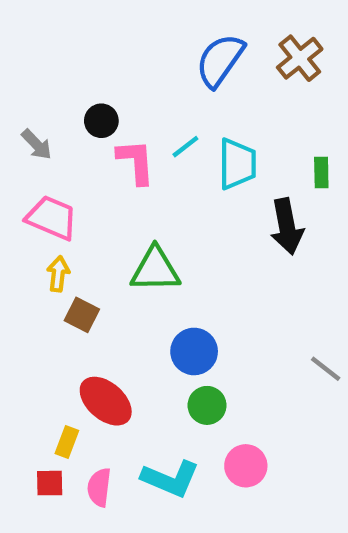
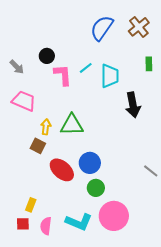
green rectangle: (321, 173) -> (149, 64), moved
yellow arrow: (58, 274) -> (46, 127), moved
red ellipse: (106, 401) -> (62, 170), moved
pink circle: (246, 466) -> (114, 216), size x1.5

